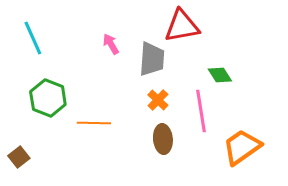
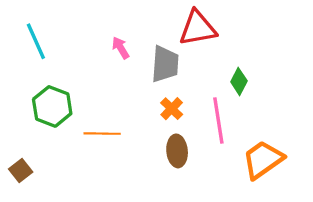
green diamond: (220, 75) -> (239, 81), turned 60

